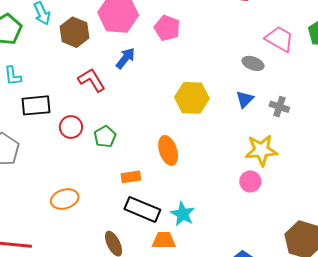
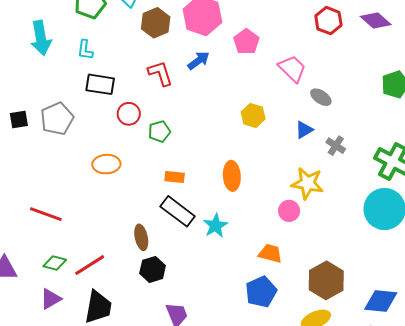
pink trapezoid: (279, 39) -> (292, 69), moved
yellow hexagon: (192, 98) -> (253, 115), size x0.7
orange ellipse: (168, 150) -> (232, 176), moved
orange ellipse: (65, 199) -> (106, 164), moved
orange trapezoid: (164, 240) -> (270, 253), moved

